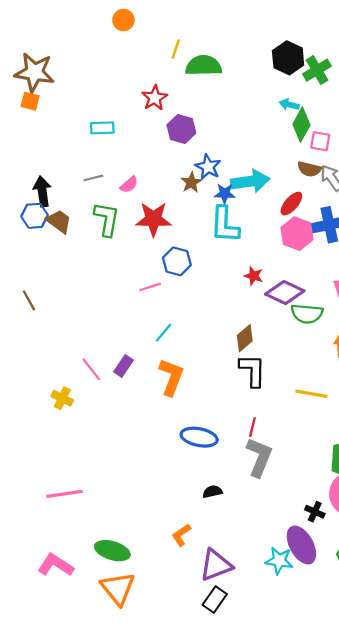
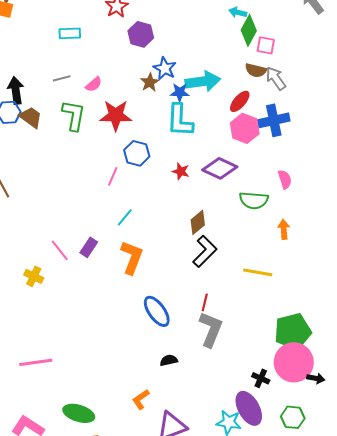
red star: (254, 276) -> (181, 171), moved
pink line: (150, 287) -> (113, 176), turned -48
purple diamond: (285, 293) -> (220, 168), moved
black L-shape: (252, 370) -> (205, 251), turned 44
blue ellipse: (199, 437) -> (157, 311), turned 44

